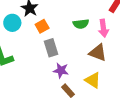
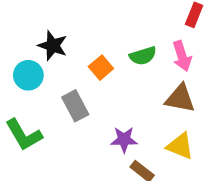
orange square: (42, 26) -> (101, 68), moved
gray rectangle: (51, 48) -> (75, 106), moved

